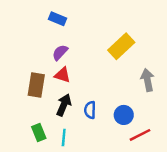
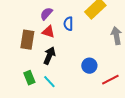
blue semicircle: (90, 110) -> (68, 24), moved
blue circle: (124, 115) -> (89, 66), moved
cyan line: (64, 137) -> (49, 82), turned -48

